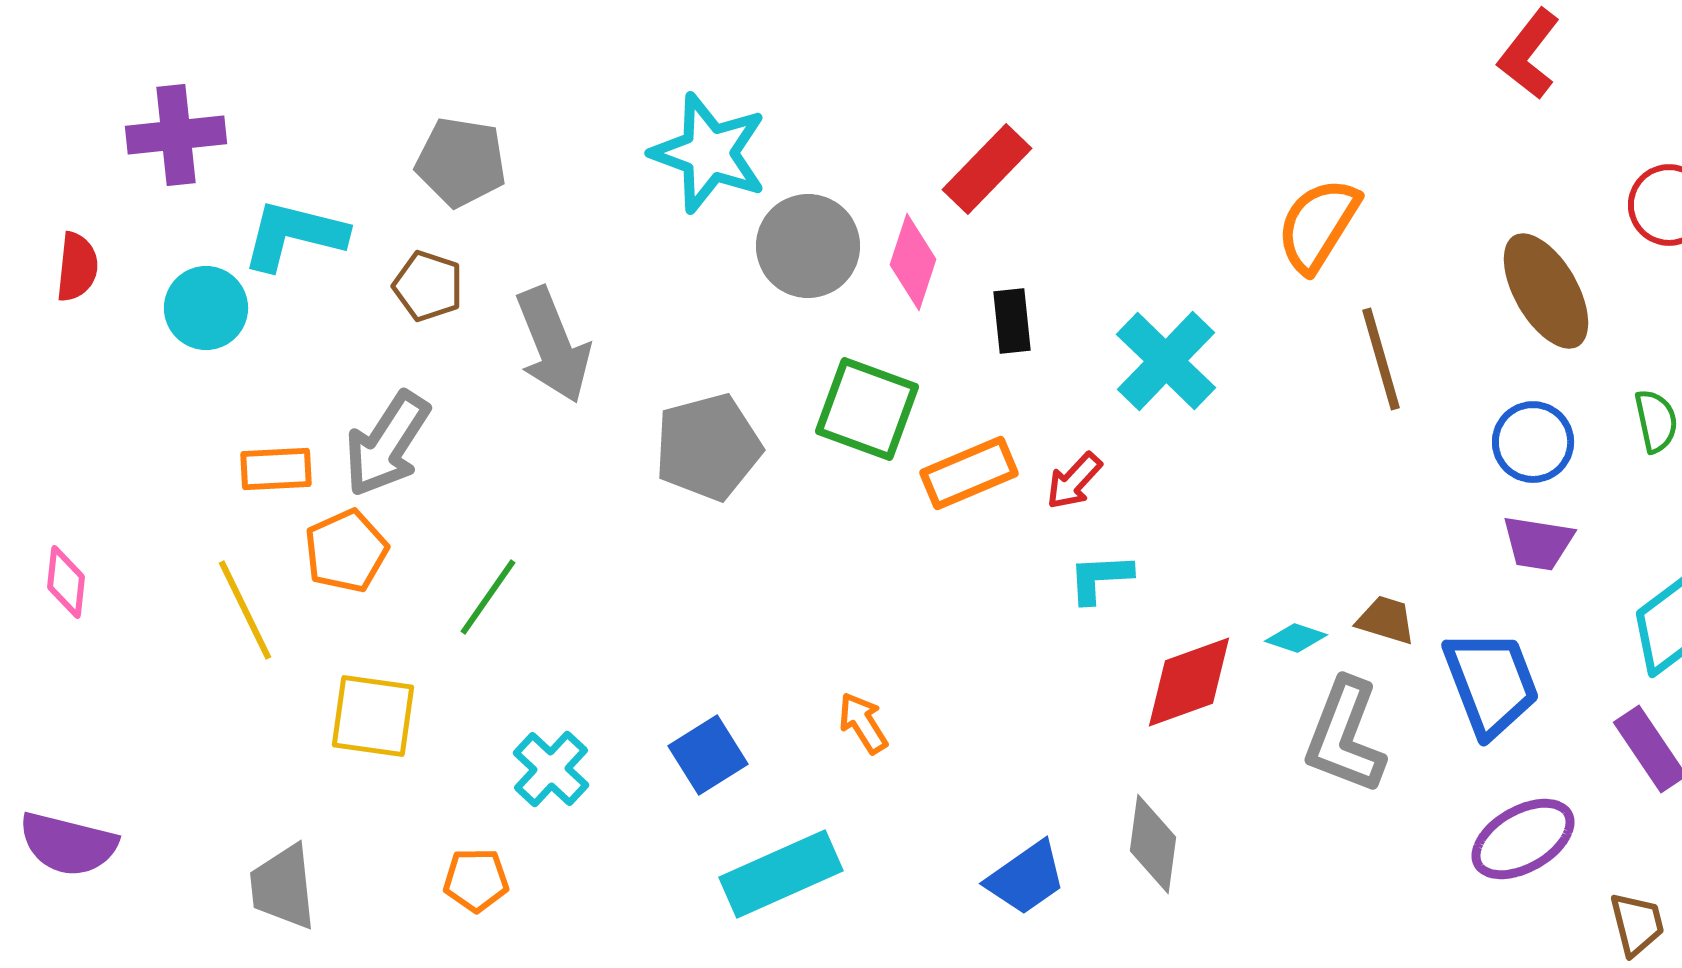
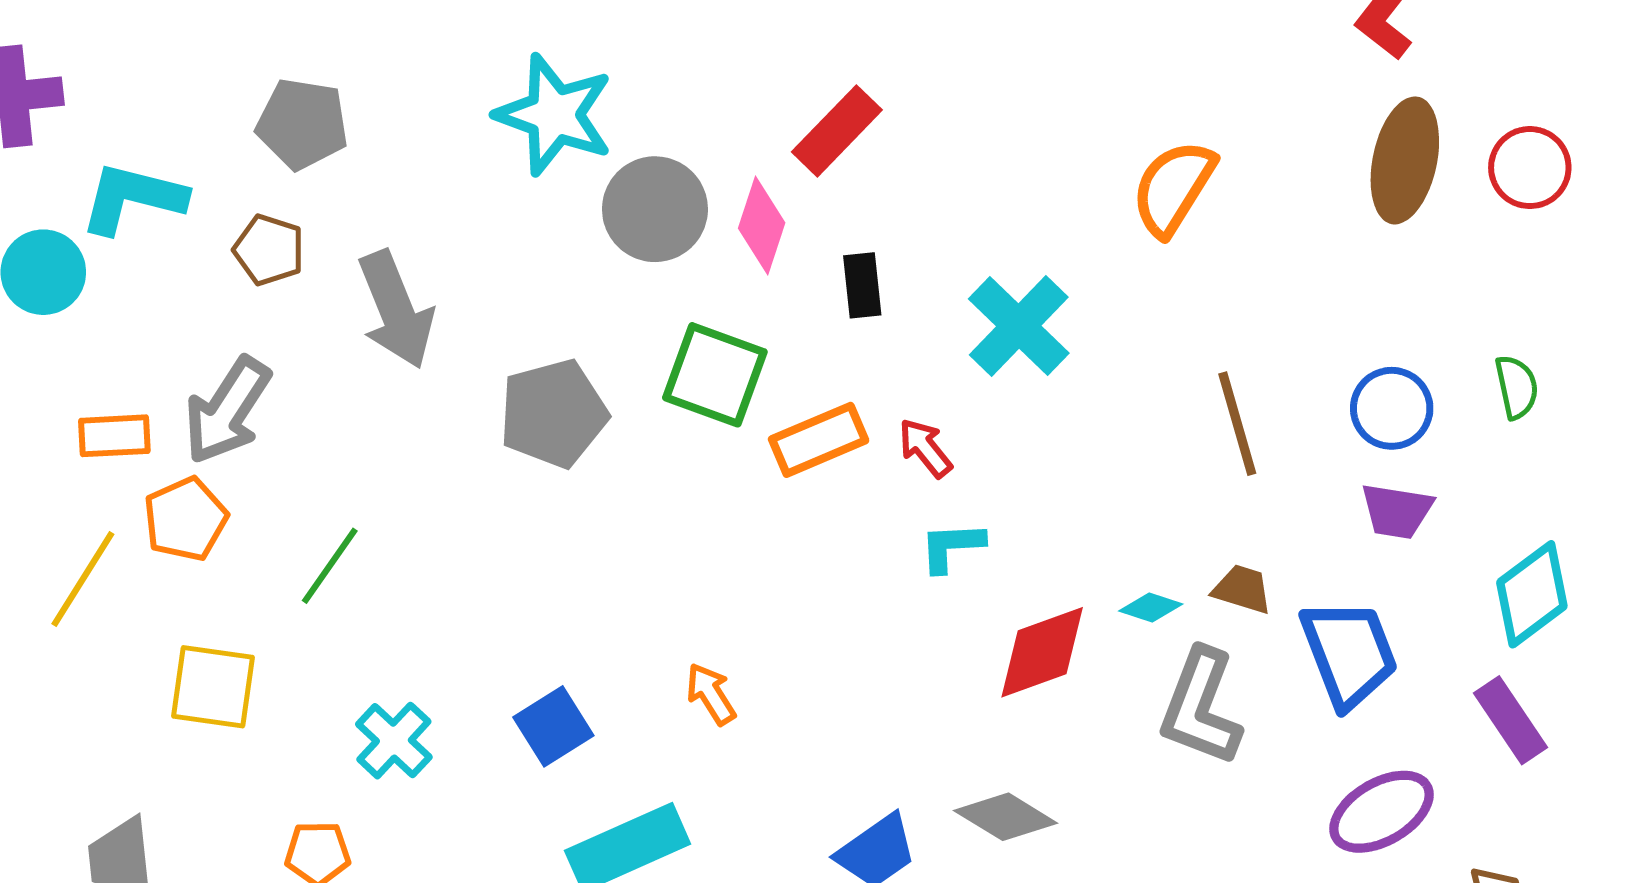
brown ellipse: (1546, 291) -> (1405, 160), moved, turned 42
brown line: (1381, 359) -> (1237, 424), moved
red arrow: (1074, 481) -> (925, 448), turned 98
yellow line: (245, 610) -> (83, 579), turned 58
gray diamond: (1153, 844) -> (1006, 817), turned -66

